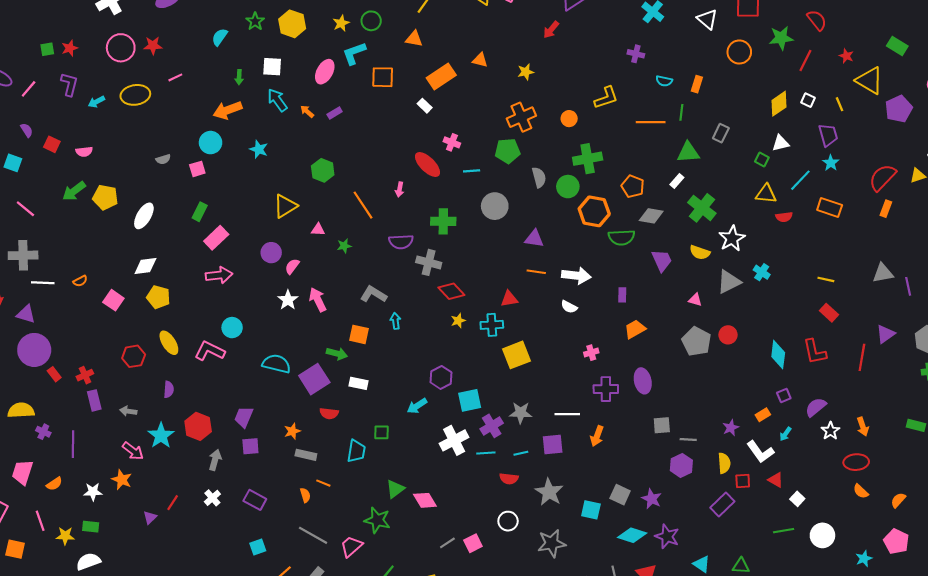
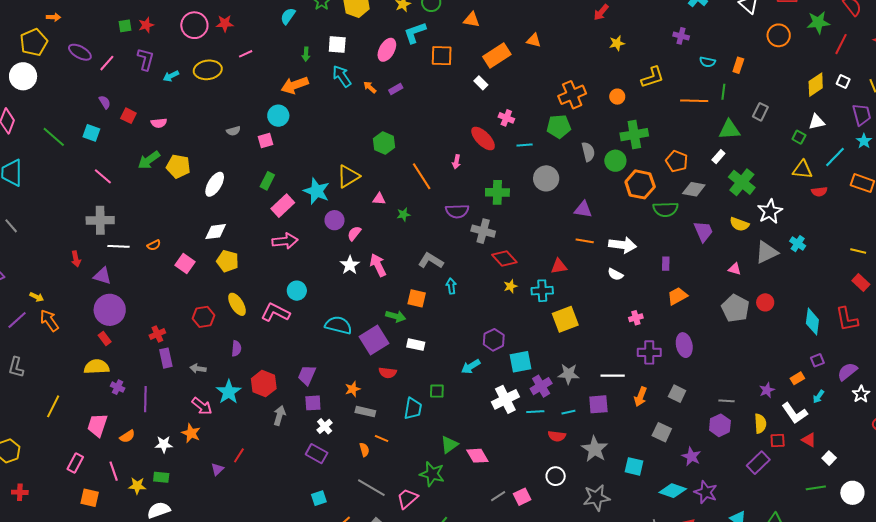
yellow star: (526, 72) -> (617, 43), moved
cyan star: (259, 149) -> (316, 191), moved, size x1.5
red rectangle: (54, 374) -> (105, 338), moved
gray square: (662, 425) -> (677, 394), moved, turned 30
gray square: (620, 495) -> (662, 432), moved
white cross: (212, 498) -> (325, 426), moved

